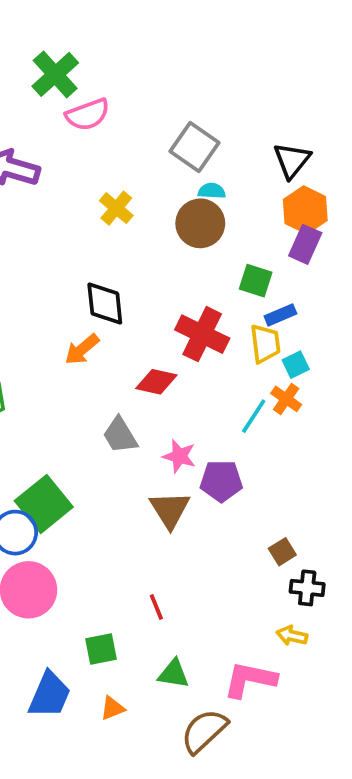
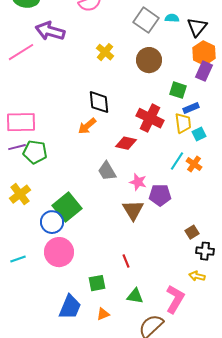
cyan semicircle: (212, 191) -> (172, 18), moved
orange cross: (286, 399) -> (194, 164), moved
pink L-shape: (250, 680) -> (175, 299), turned 108

